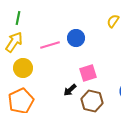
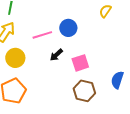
black arrow: (70, 90) -> (56, 55), moved

